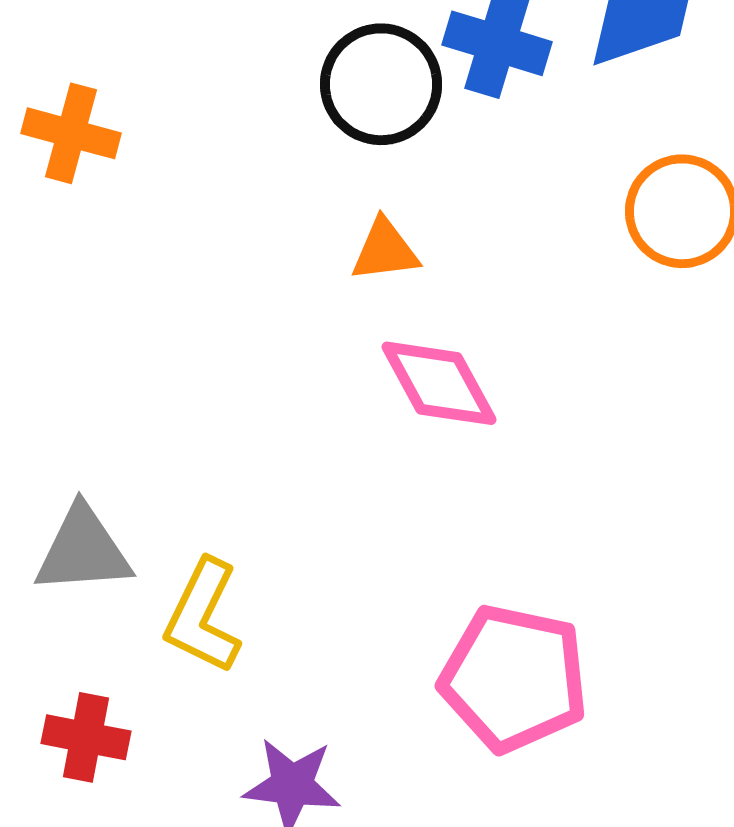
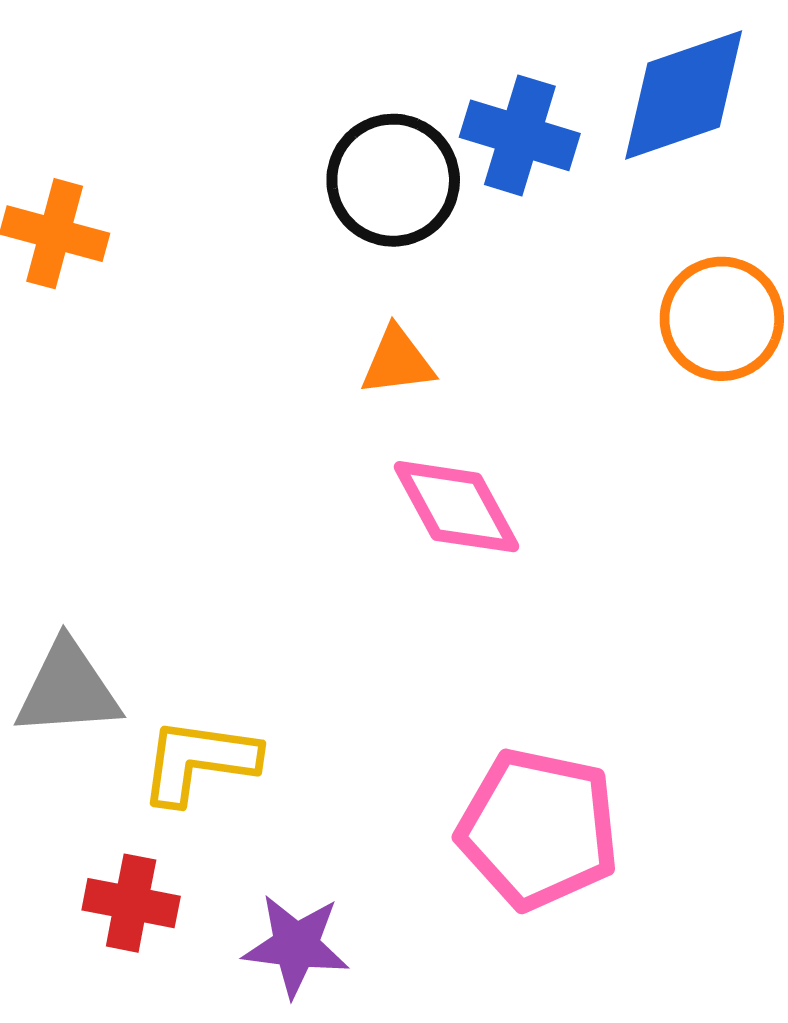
yellow L-shape: (203, 616) -> (199, 761), turned 72
red cross: (86, 737) -> (131, 903), moved

